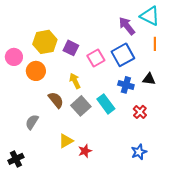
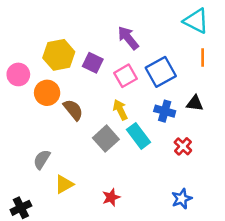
purple arrow: (127, 26) -> (128, 38), moved
yellow arrow: (75, 81) -> (120, 110), moved
brown semicircle: (56, 100) -> (73, 110), moved
yellow triangle: (66, 141) -> (64, 184), moved

